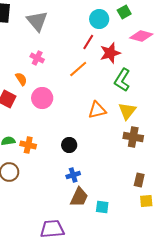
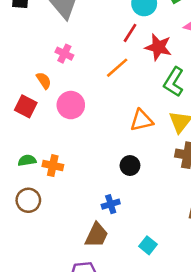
red star: (110, 53) -> (158, 47), turned 30
black circle: (69, 145) -> (130, 166), moved
brown trapezoid: (79, 197) -> (97, 235), moved
cyan square: (102, 207) -> (148, 245), turned 32

